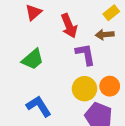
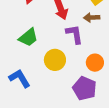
yellow circle: (84, 89) -> (55, 60), moved
blue L-shape: (39, 106) -> (20, 78), moved

